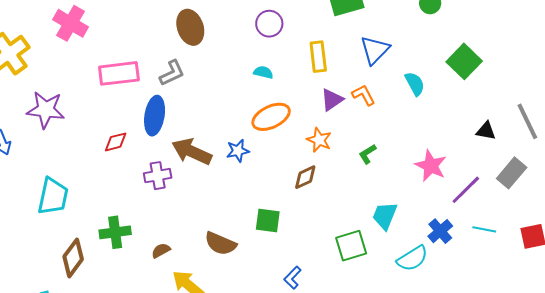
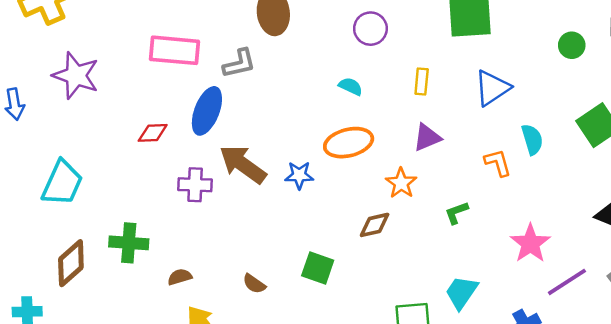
yellow rectangle: (318, 57) -> (422, 82), size x0.7
orange L-shape: (364, 95) -> (498, 163), moved
brown semicircle: (220, 244) -> (254, 284), size x0.6

